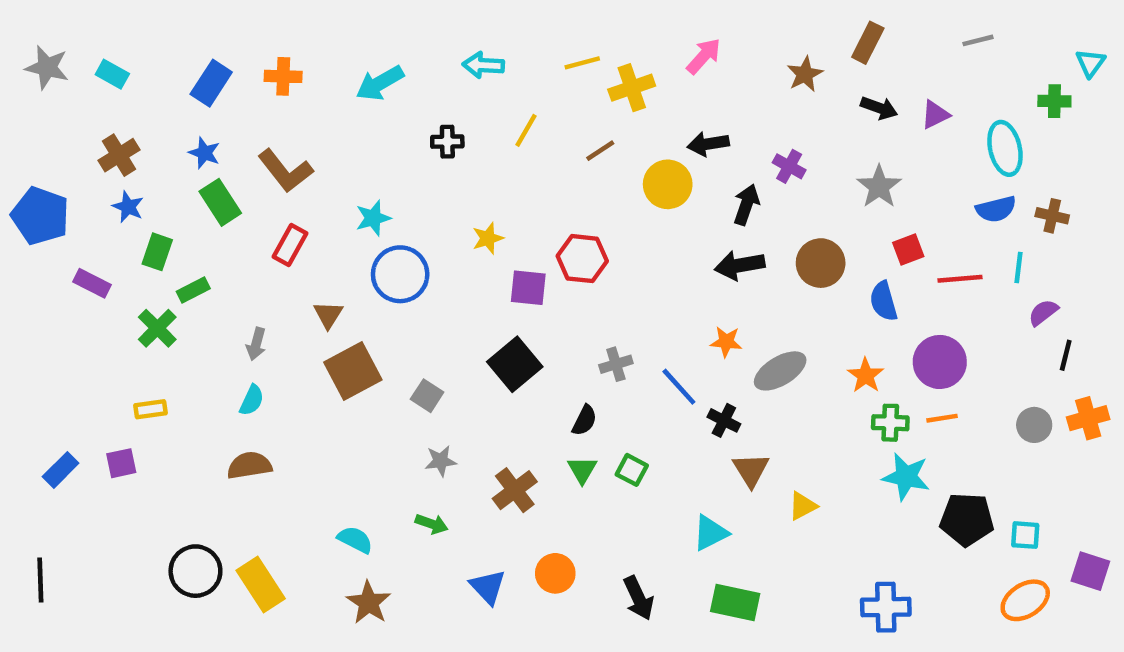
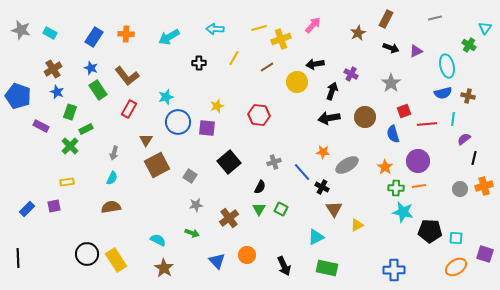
green cross: (1054, 101) -> (469, 45), turned 32
purple square: (528, 288) -> (207, 128), moved

